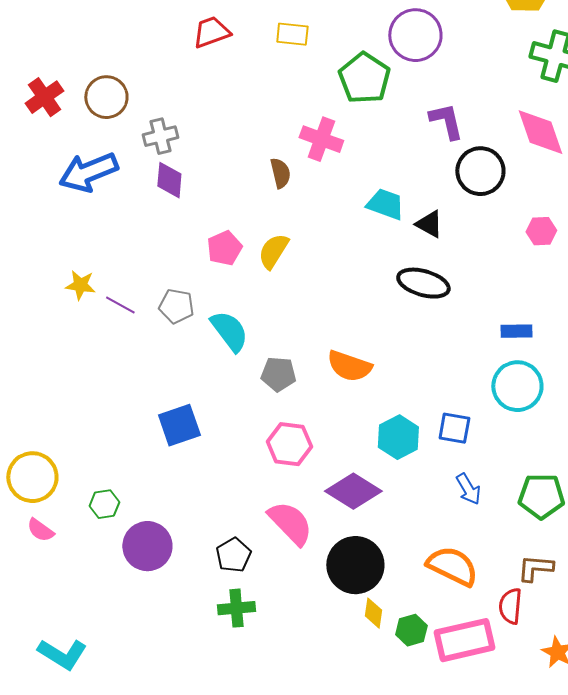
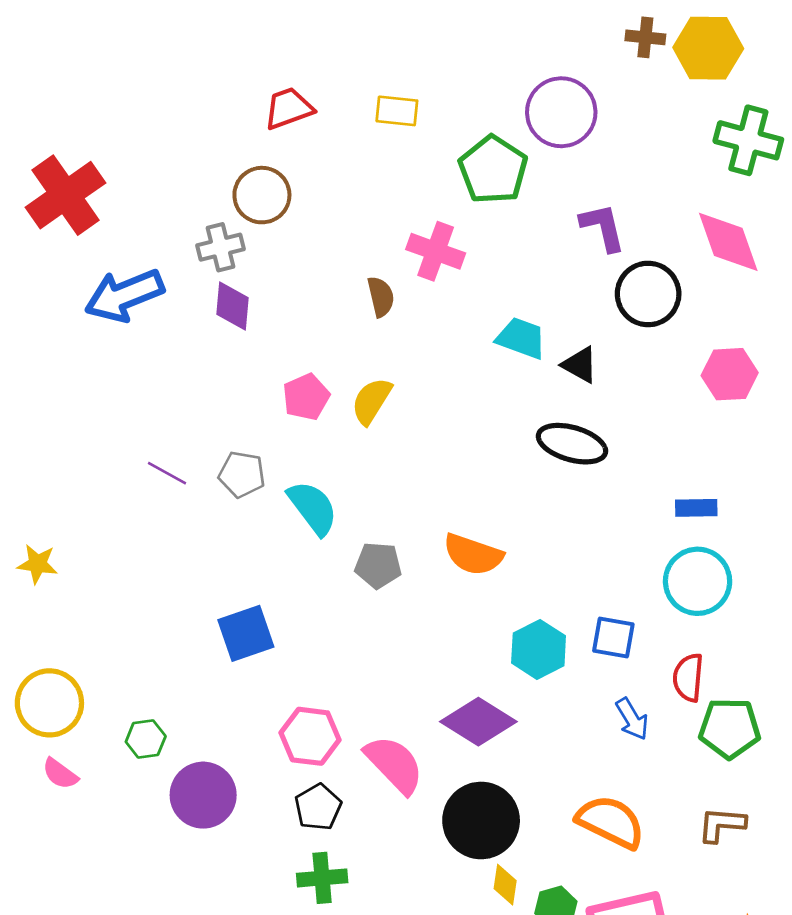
red cross: (44, 97) -> (65, 195), size x1.5
brown circle: (106, 97) -> (262, 195), moved
pink hexagon: (541, 231) -> (730, 374), size x1.4
yellow star: (80, 285) -> (37, 564), moved
pink hexagon: (289, 444) -> (310, 736), moved
red semicircle: (510, 606) -> (688, 678), moved

